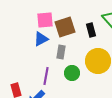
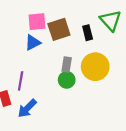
gray rectangle: (61, 52) -> (67, 64), moved
purple line: (46, 76) -> (21, 81), moved

